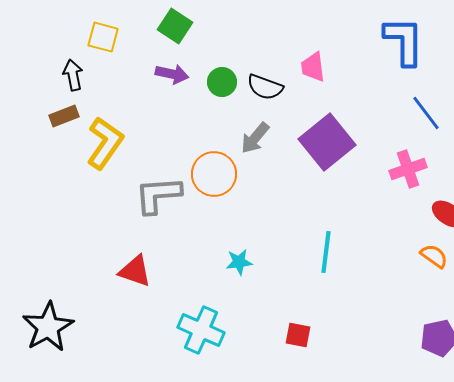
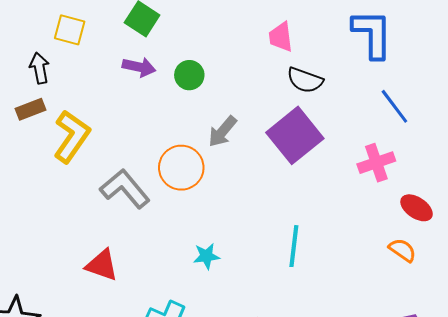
pink trapezoid: (313, 67) -> (281, 37), moved
black semicircle: (265, 87) -> (305, 80), moved
gray L-shape: (158, 195) -> (125, 189), turned 54

